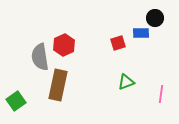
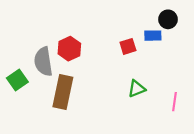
green square: (16, 101) -> (17, 80), moved

